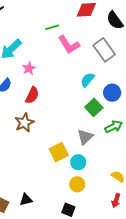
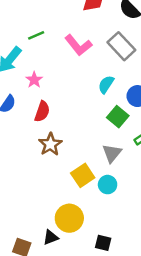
green line: (52, 27) -> (36, 35), moved
brown star: (24, 123) -> (50, 144), moved
yellow circle: (77, 184) -> (69, 218), moved, size x1.5

